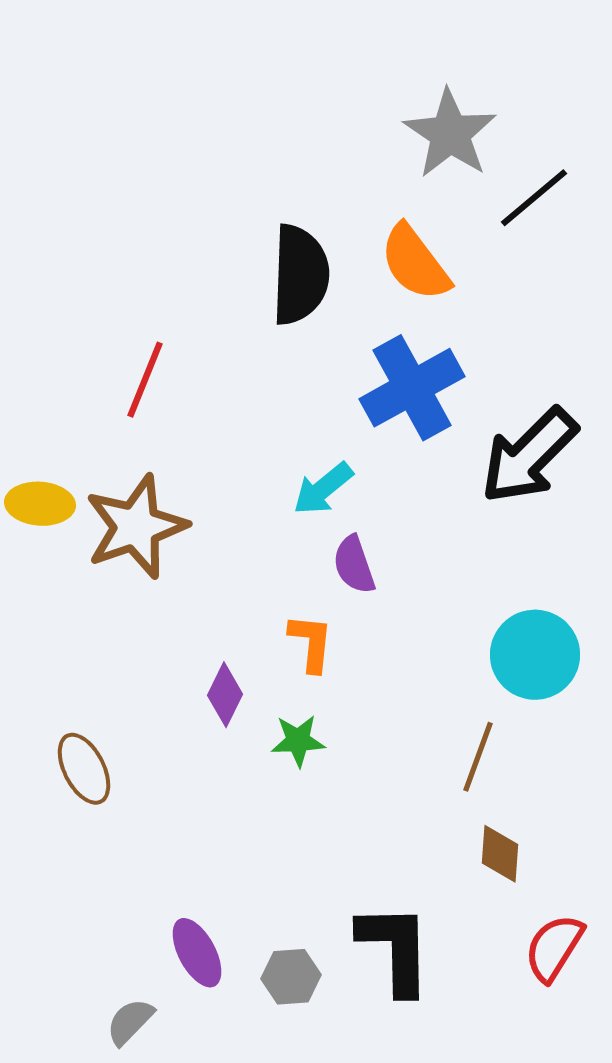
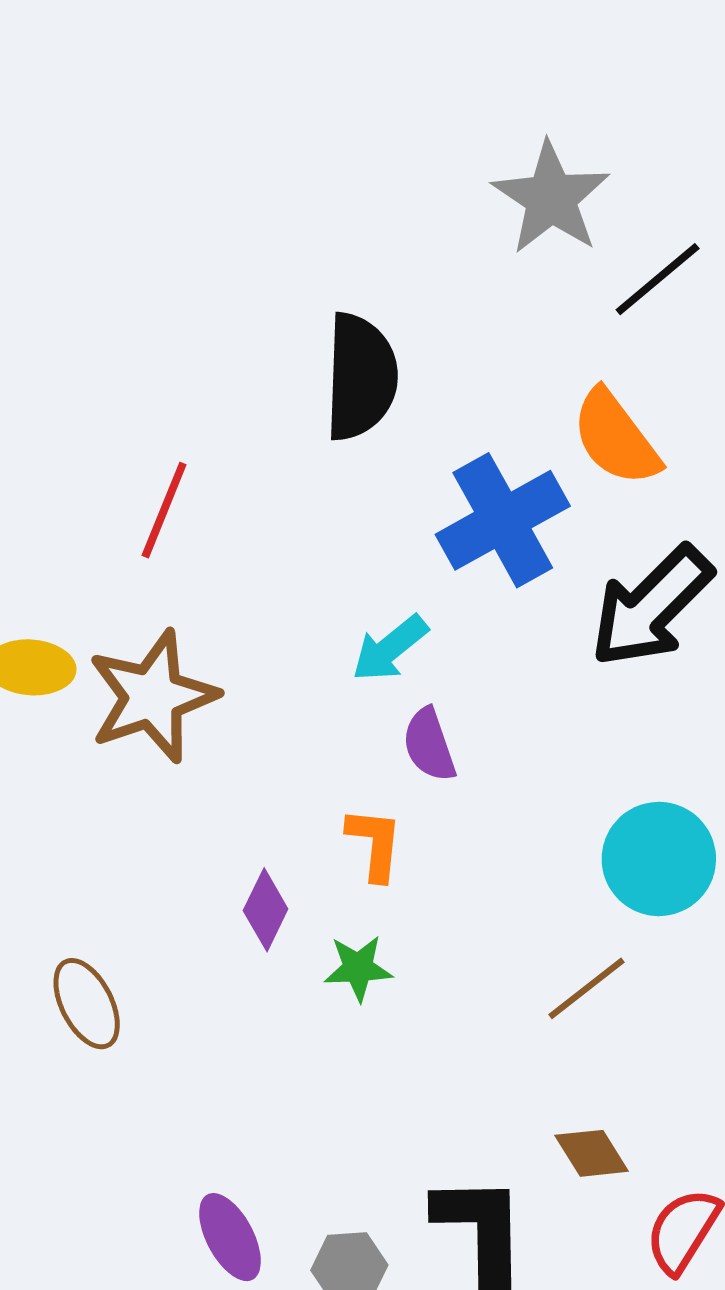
orange semicircle: (415, 263) -> (616, 438), moved
brown line: (478, 757) -> (587, 988), turned 32
brown diamond: (500, 854) -> (592, 1153), moved, turned -36

